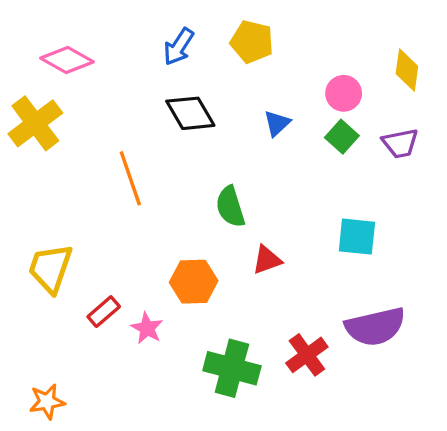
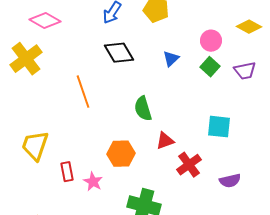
yellow diamond: (407, 70) -> (249, 27), turned -70
red rectangle: (104, 312) -> (67, 172), turned -60
purple semicircle: (375, 327) -> (230, 181), size x0.6
red cross: (307, 355) -> (189, 165), moved

